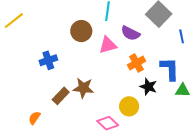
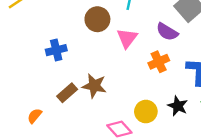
purple semicircle: (130, 33) -> (167, 32), moved
pink triangle: (108, 45) -> (127, 38), turned -42
black star: (148, 87) -> (178, 106), moved

